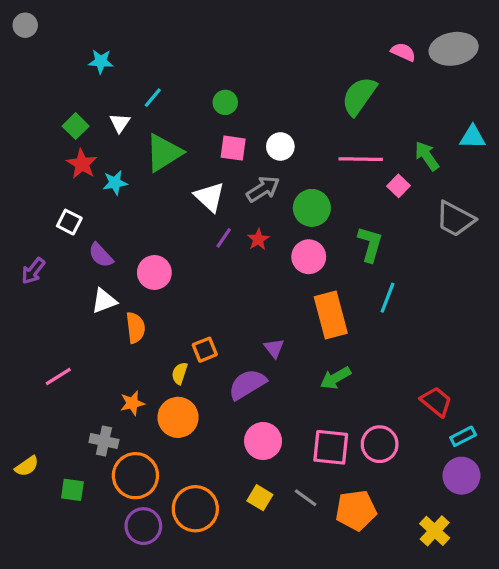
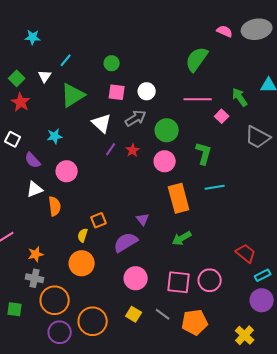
cyan star: (115, 183) -> (55, 136), moved
cyan line: (387, 298) -> (215, 187), turned 60
orange star: (132, 403) -> (36, 254), moved

